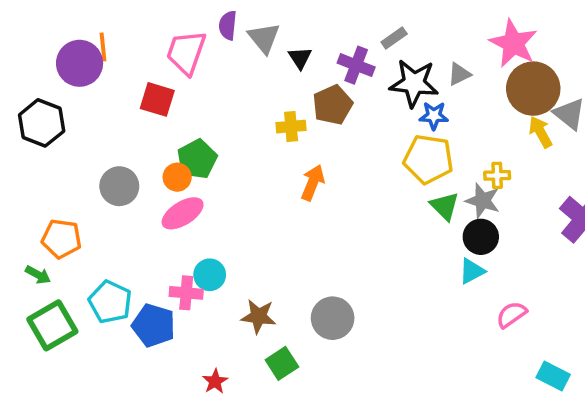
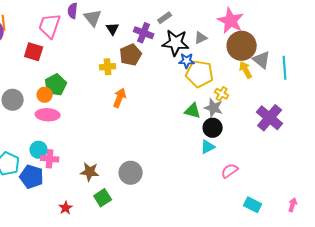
yellow pentagon: (428, 159) -> (200, 74), moved
yellow cross: (497, 175) -> (222, 94), turned 32
green triangle: (445, 206) -> (193, 111), turned -30
pink ellipse: (183, 213) -> (48, 115), turned 35
cyan circle: (210, 275) -> (39, 150), moved

